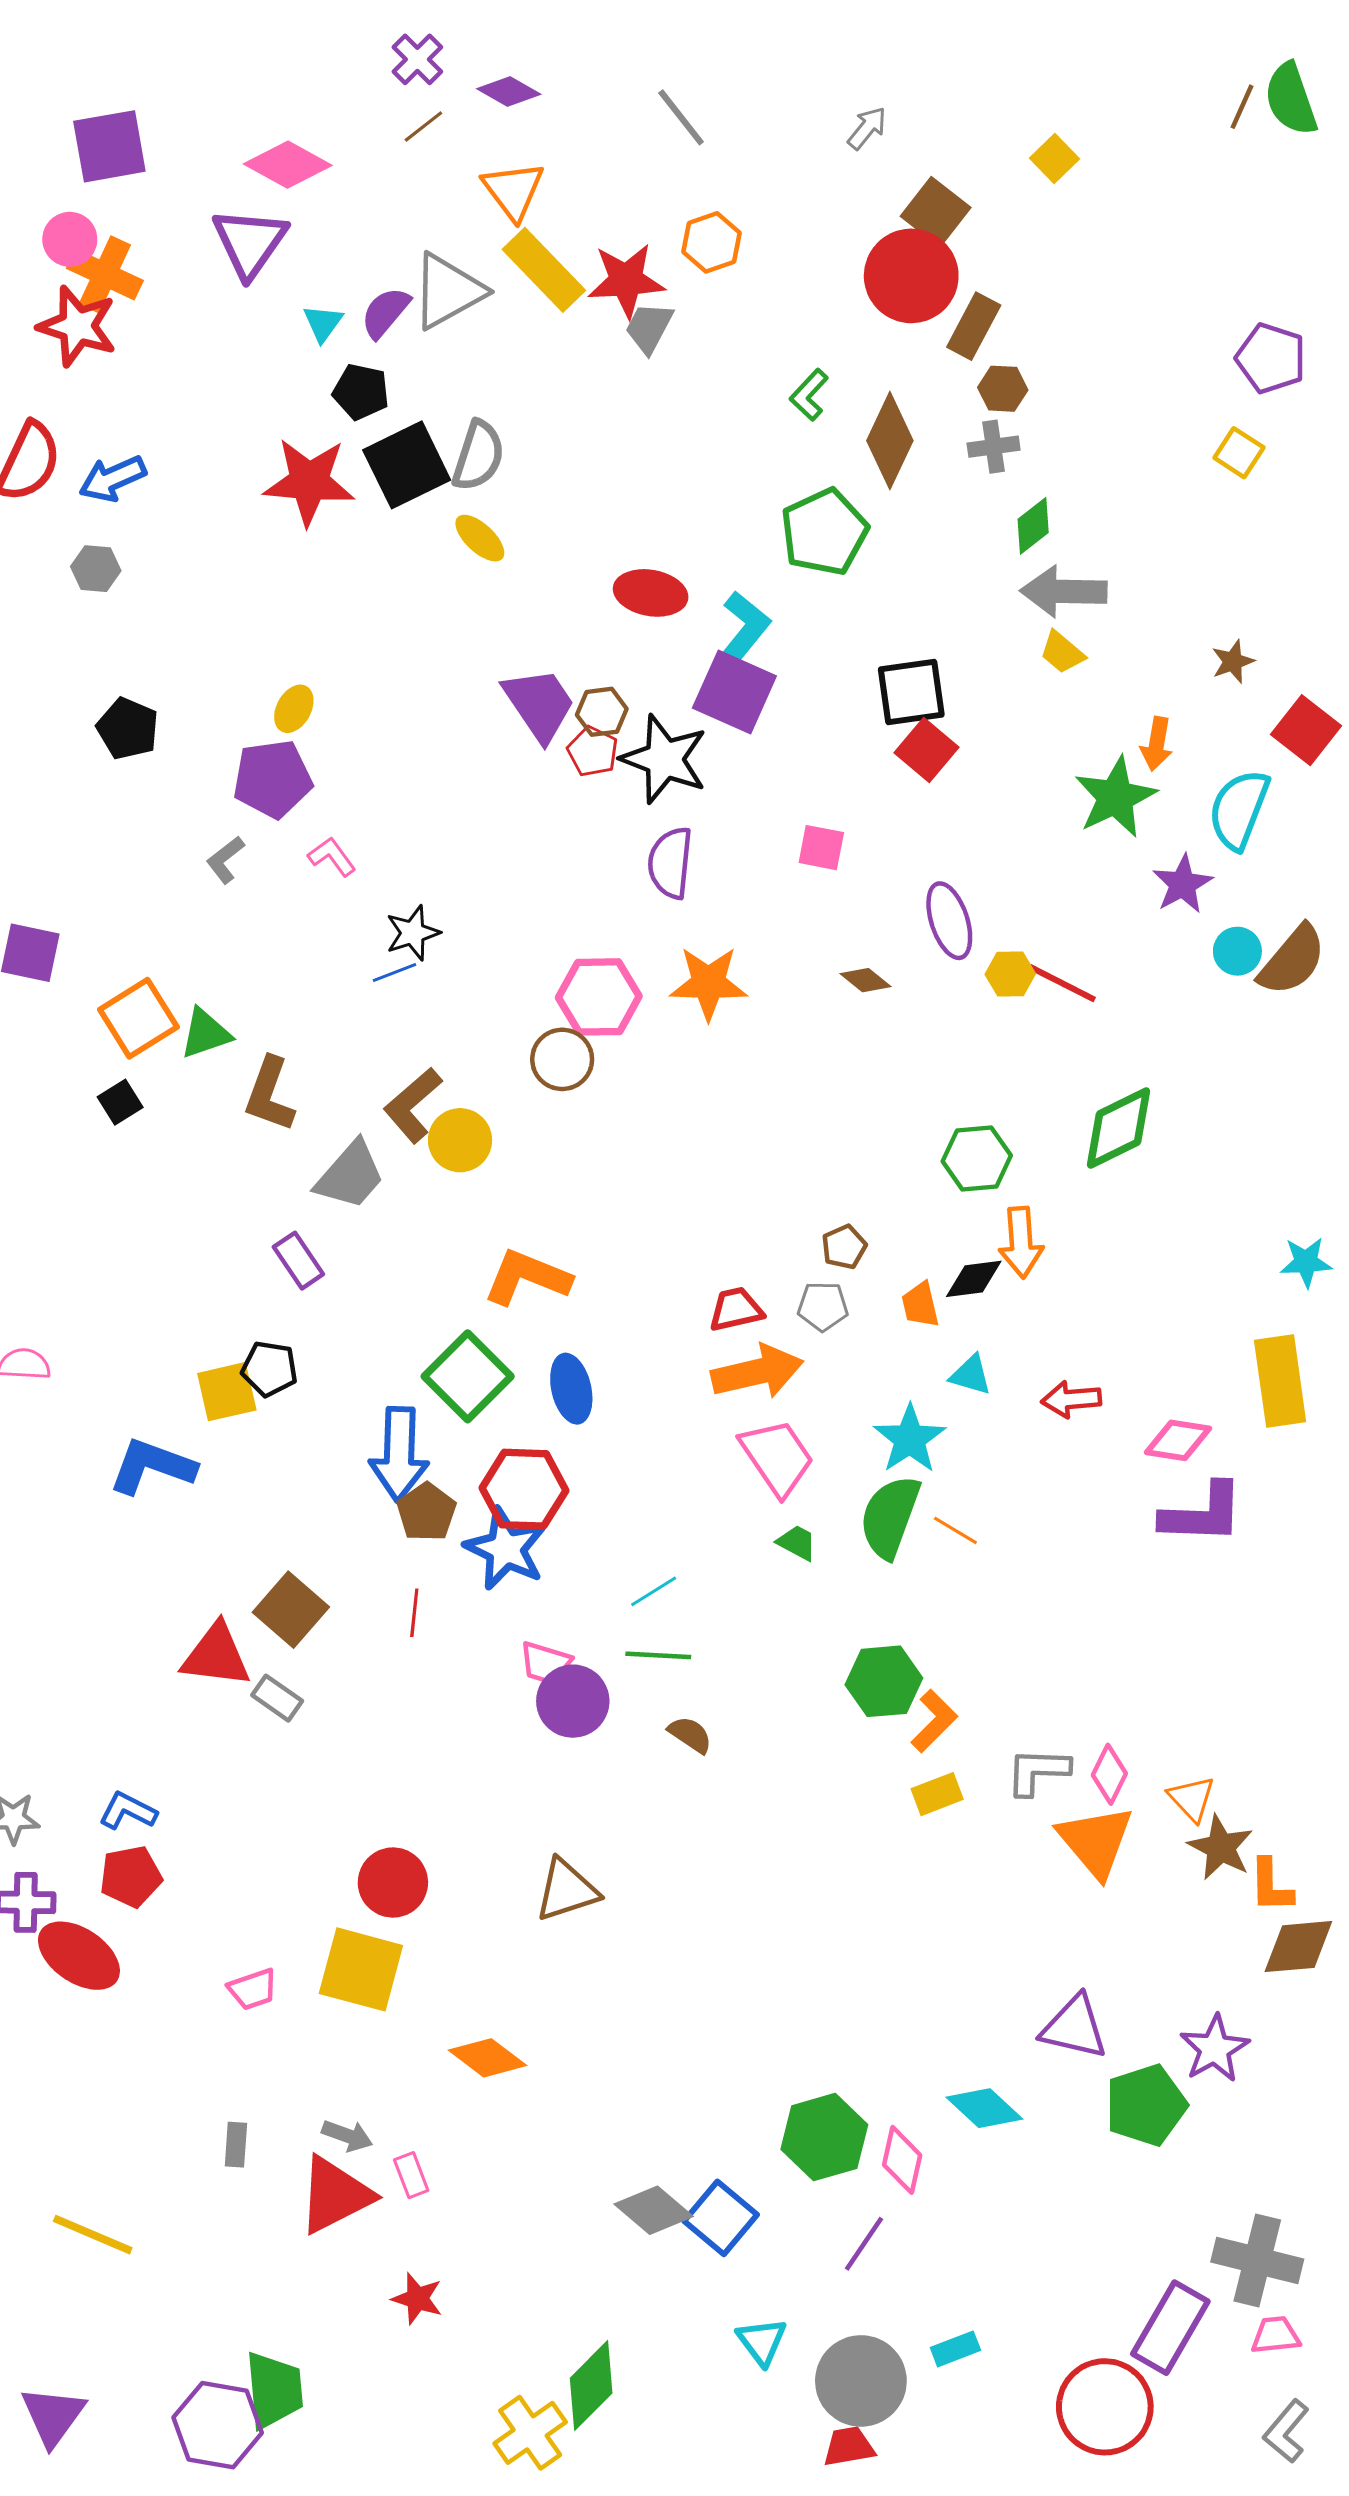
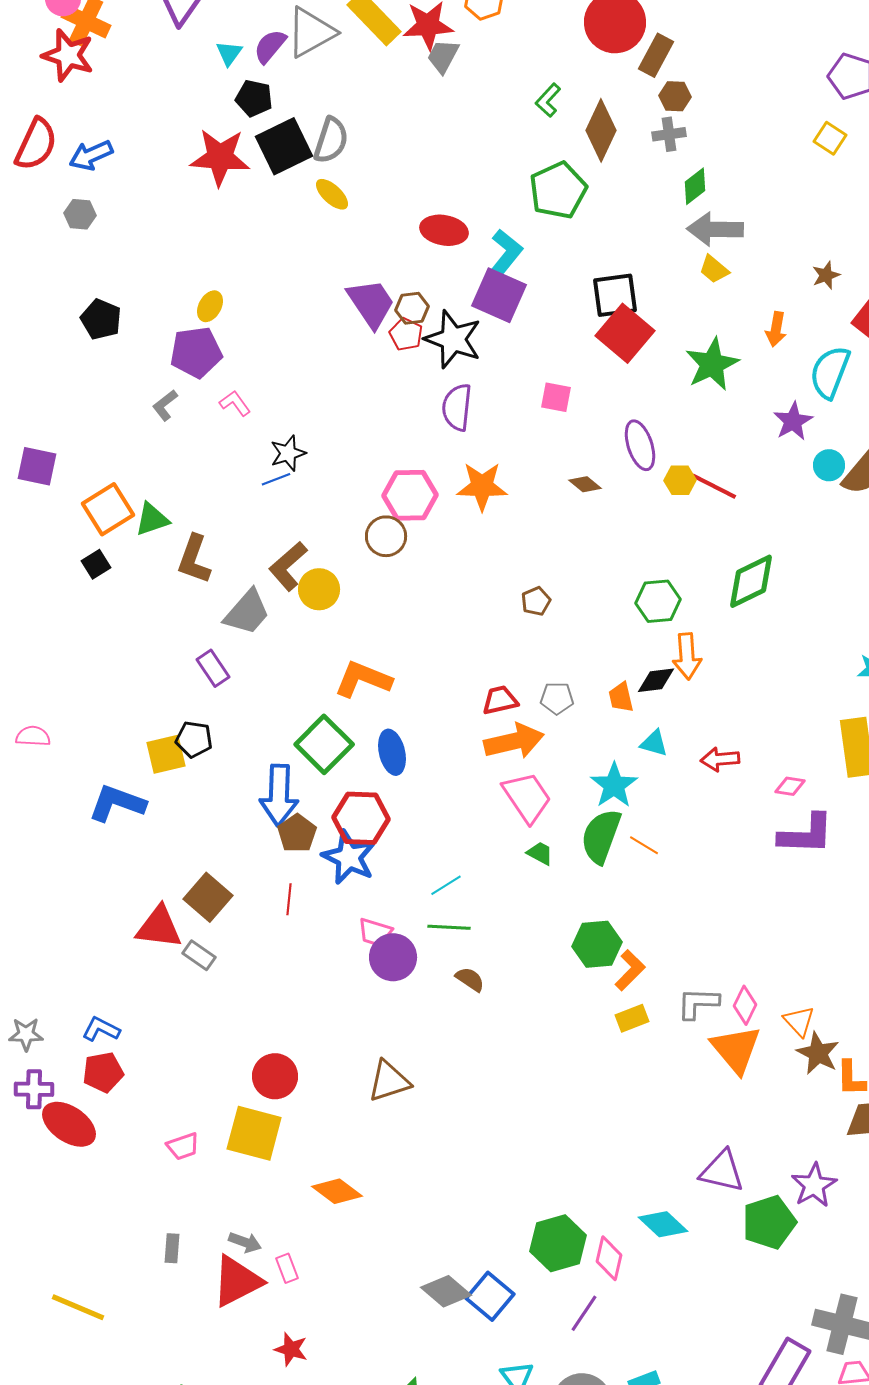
red square: (926, 750) -> (625, 333), size x1.4
green star: (1115, 797) -> (712, 364), moved
brown pentagon: (844, 1247) -> (536, 601), moved
pink diamond: (1178, 1440) -> (790, 786), size x0.7

